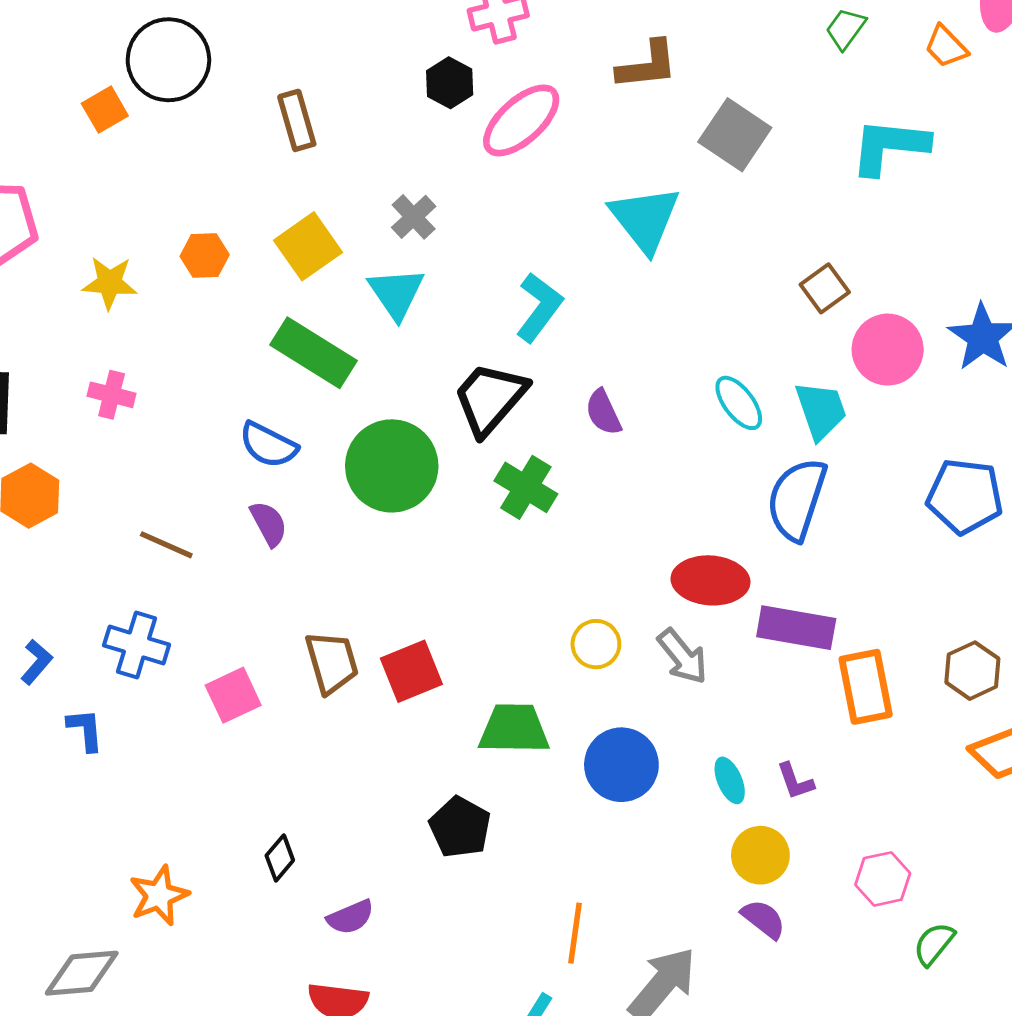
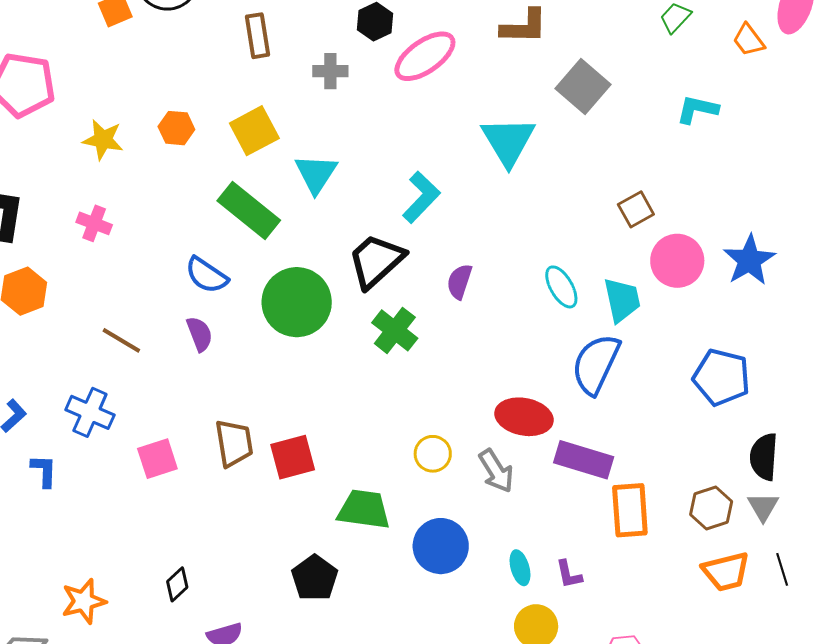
cyan L-shape: (890, 146) -> (697, 109), size x0.7
gray cross: (414, 217) -> (330, 71), moved, turned 36
purple semicircle: (603, 412) -> (459, 282), turned 36

